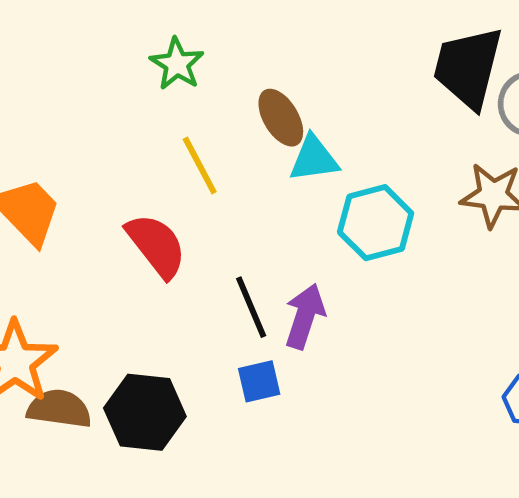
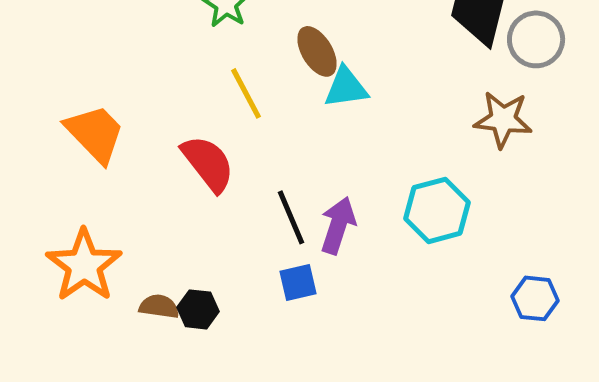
cyan hexagon: (376, 223) -> (437, 210), moved
brown semicircle: (59, 409) -> (159, 306), moved, size x0.7
black hexagon: (145, 412) -> (198, 309), size x0.6

